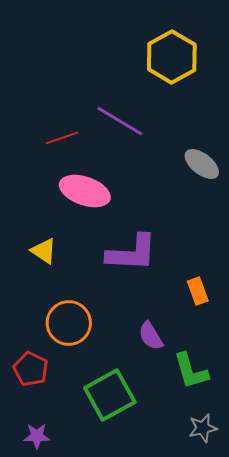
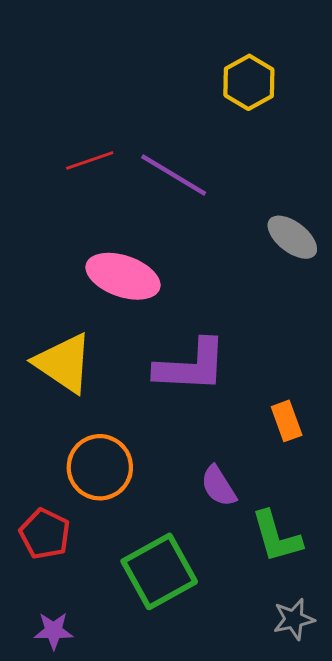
yellow hexagon: (172, 57) -> (249, 82), size x0.7
red line: (62, 138) -> (90, 160), moved
yellow triangle: (44, 251) -> (64, 363), size x1.6

